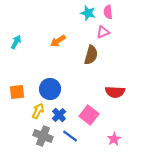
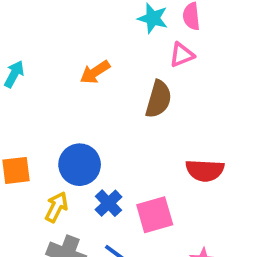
blue cross: (59, 115) -> (108, 203), moved
pink square: (89, 115) -> (155, 215), turned 36

